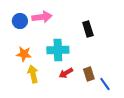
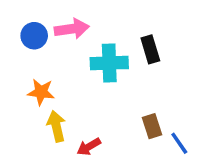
cyan cross: (58, 50) -> (109, 63), moved
red arrow: (66, 73) -> (89, 147), moved

